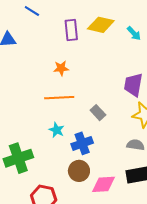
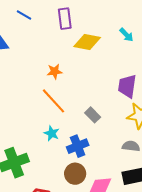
yellow diamond: (101, 25) -> (87, 42), moved
purple rectangle: (71, 30) -> (65, 19), moved
orange line: (59, 98) -> (53, 101), turned 52

